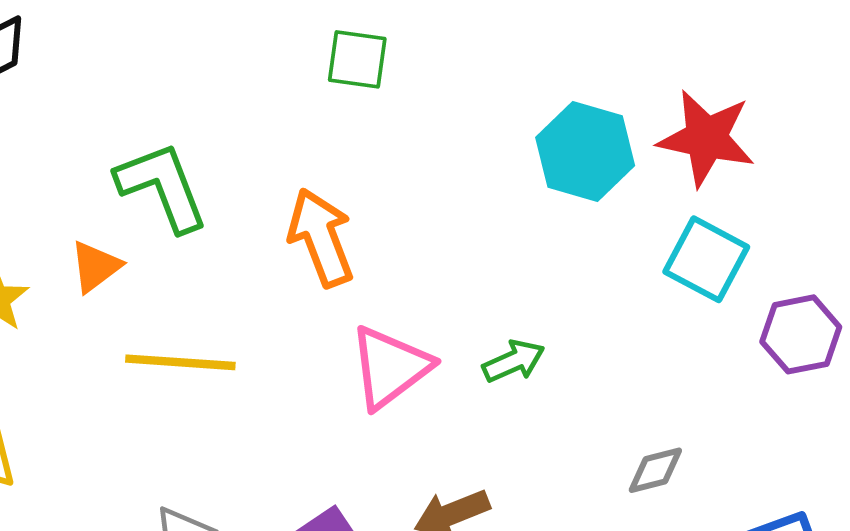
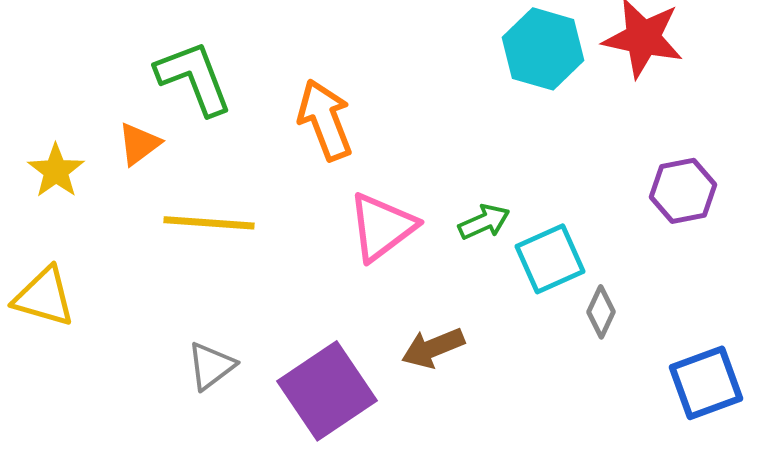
cyan square: (706, 259) -> (550, 259), moved, turned 38
purple hexagon: (801, 334) -> (683, 191), moved
gray diamond: (655, 470) -> (601, 312), turned -51

